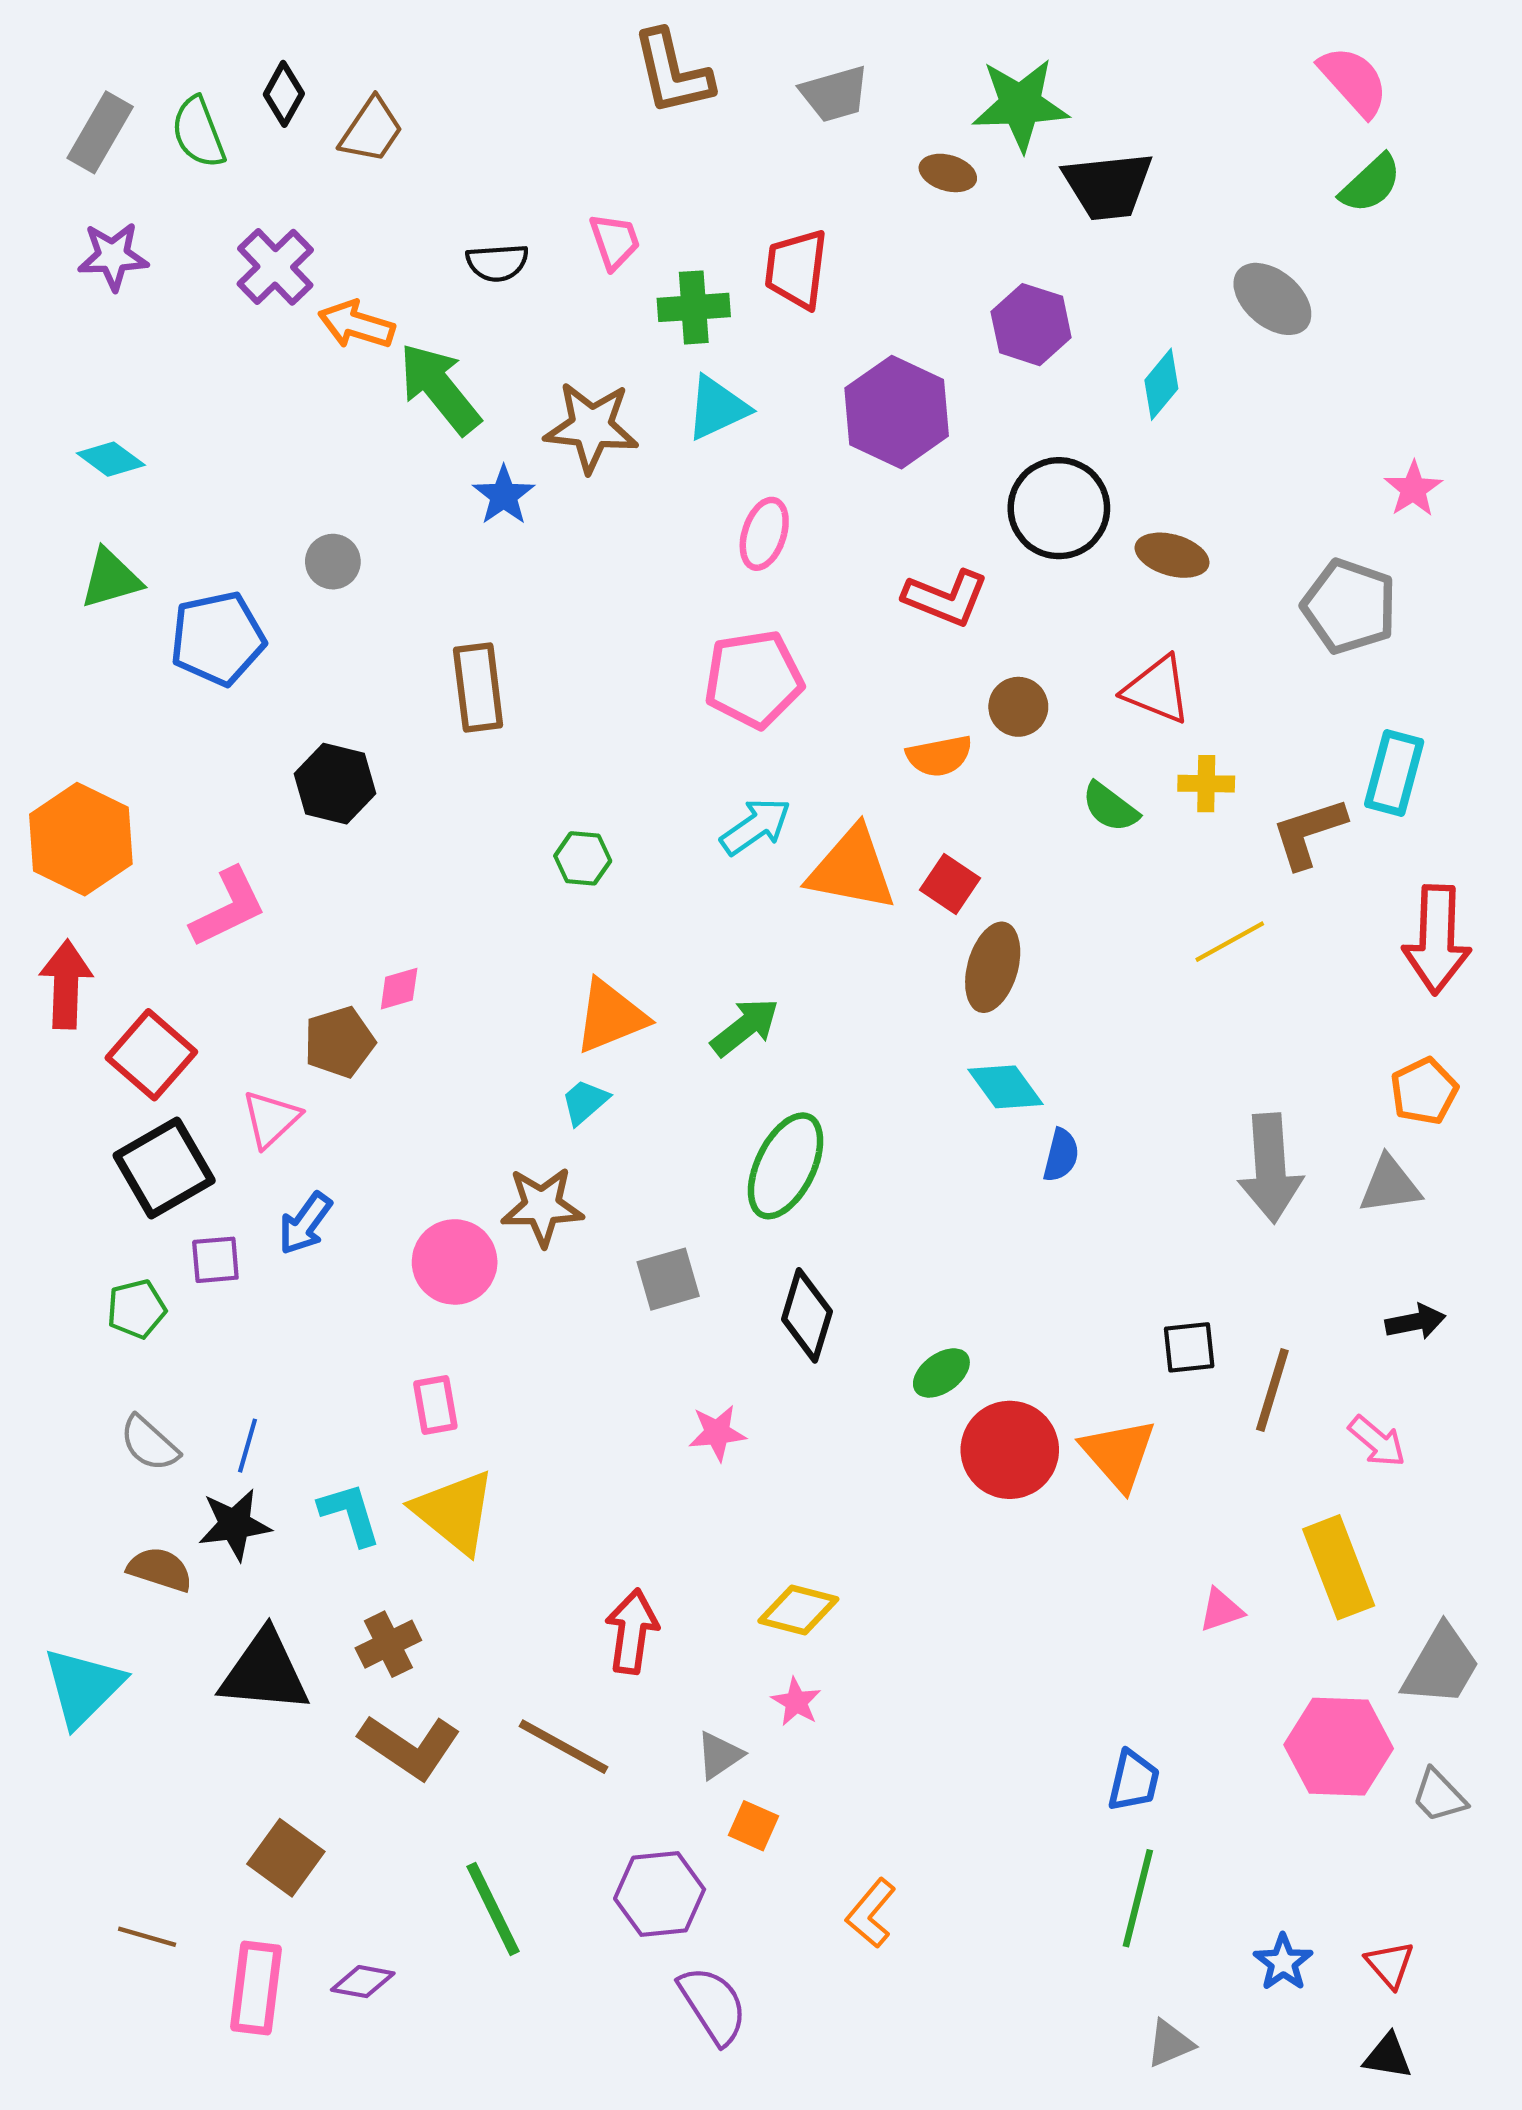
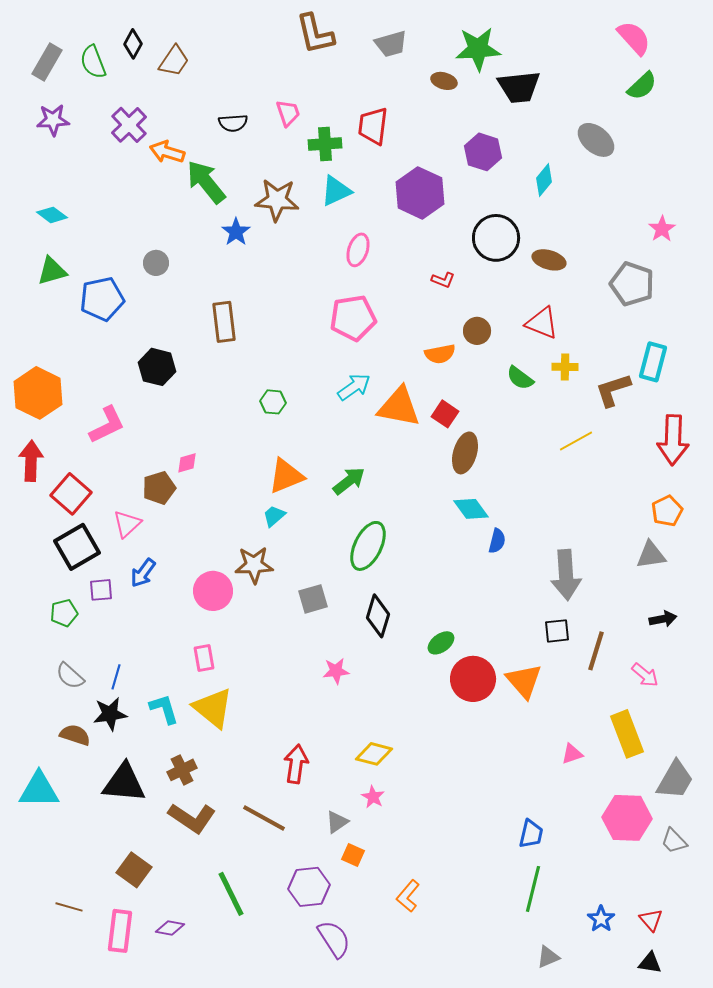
red L-shape: (946, 598) -> (443, 280), size x0.6
gray arrow: (1270, 1168) -> (566, 575), moved
cyan triangle: (83, 1687) -> (39, 790), turned 45

